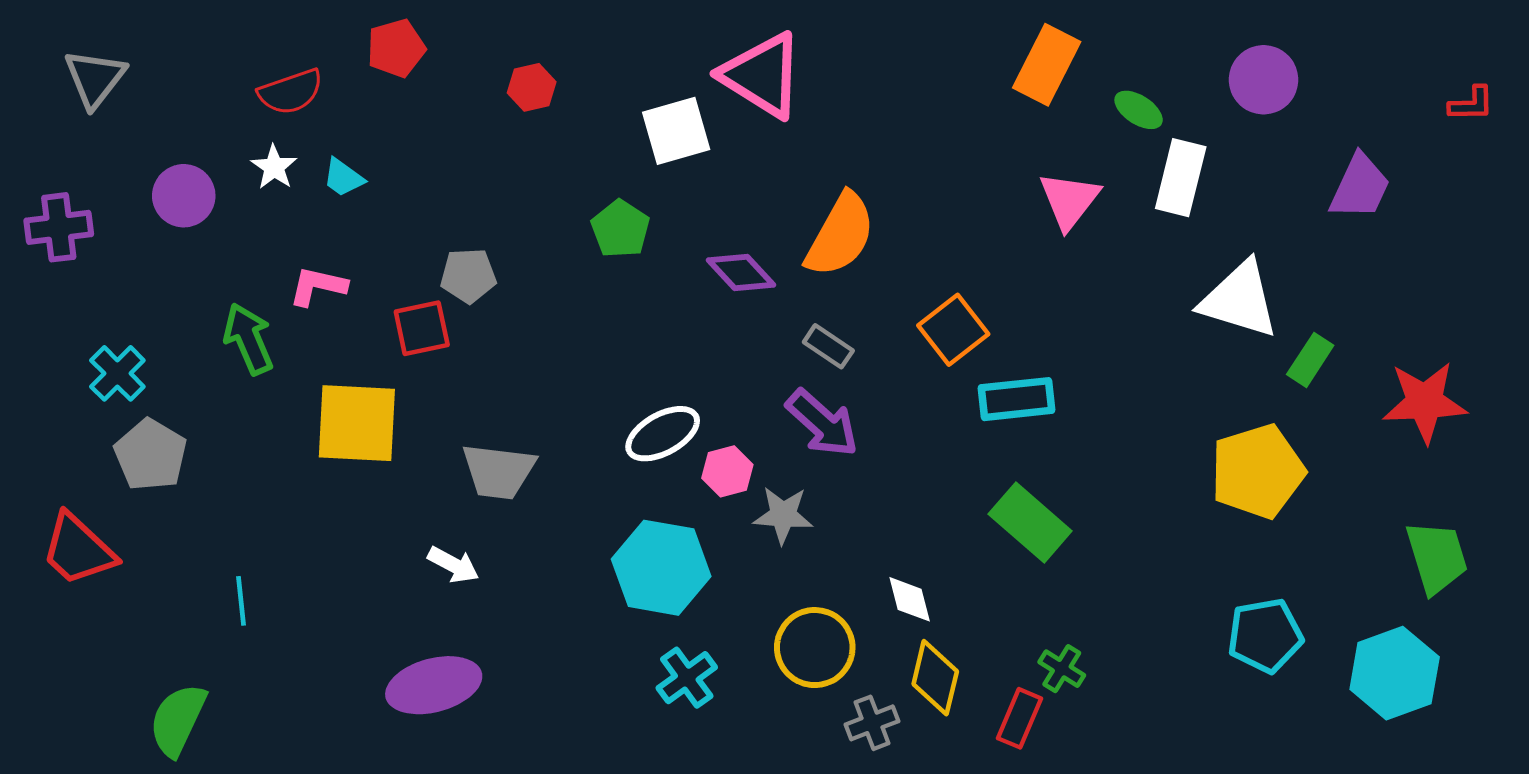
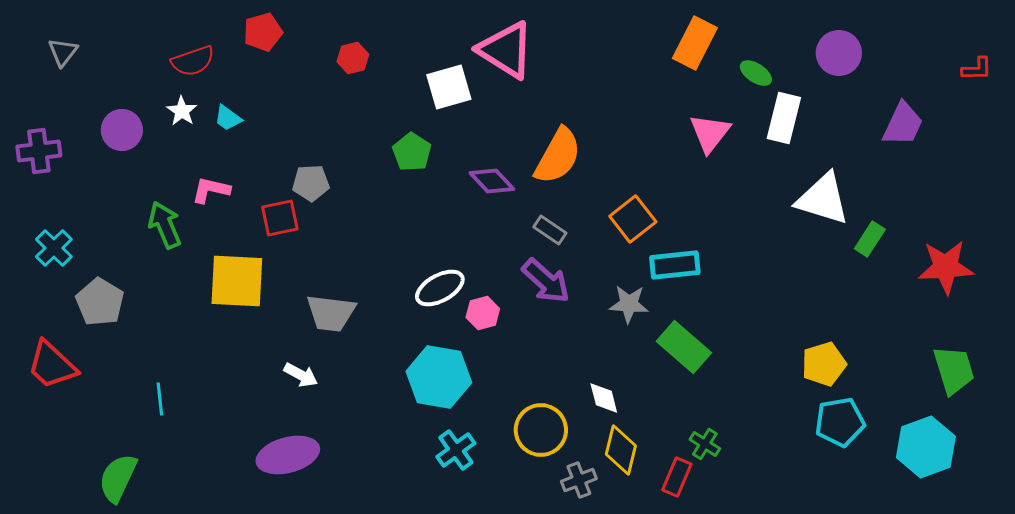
gray triangle: (95, 78) -> (63, 52), size x0.7
cyan cross: (117, 373) -> (54, 248), moved
yellow pentagon: (1258, 471) -> (824, 364), moved, size x0.7
gray star: (783, 515) -> (629, 304), moved

